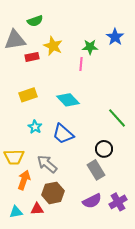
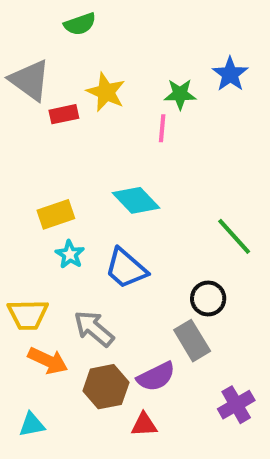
green semicircle: (35, 21) -> (80, 24), moved
gray triangle: (15, 40) -> (30, 80), turned 45
yellow rectangle: (28, 95) -> (56, 214), moved
orange arrow: (24, 180) -> (48, 361), turned 96
purple semicircle: (92, 201) -> (156, 377), moved
red triangle: (37, 209) -> (144, 425), moved

